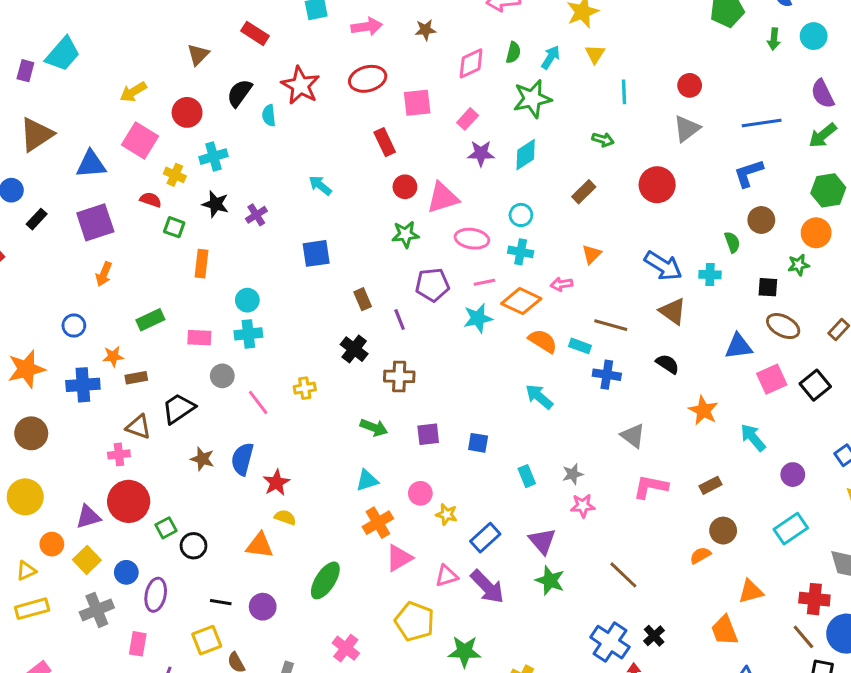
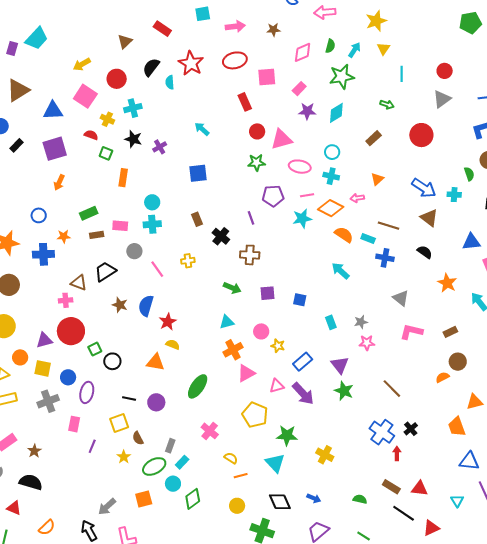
brown rectangle: (363, 299) -> (197, 219), moved
brown rectangle: (136, 378) -> (97, 235), moved
yellow square: (87, 560) -> (43, 368), turned -36

